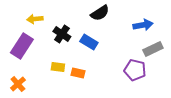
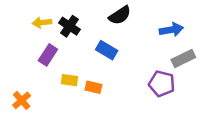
black cross: (62, 34) -> (69, 26), moved
purple rectangle: (22, 46) -> (48, 55), moved, size x0.7

